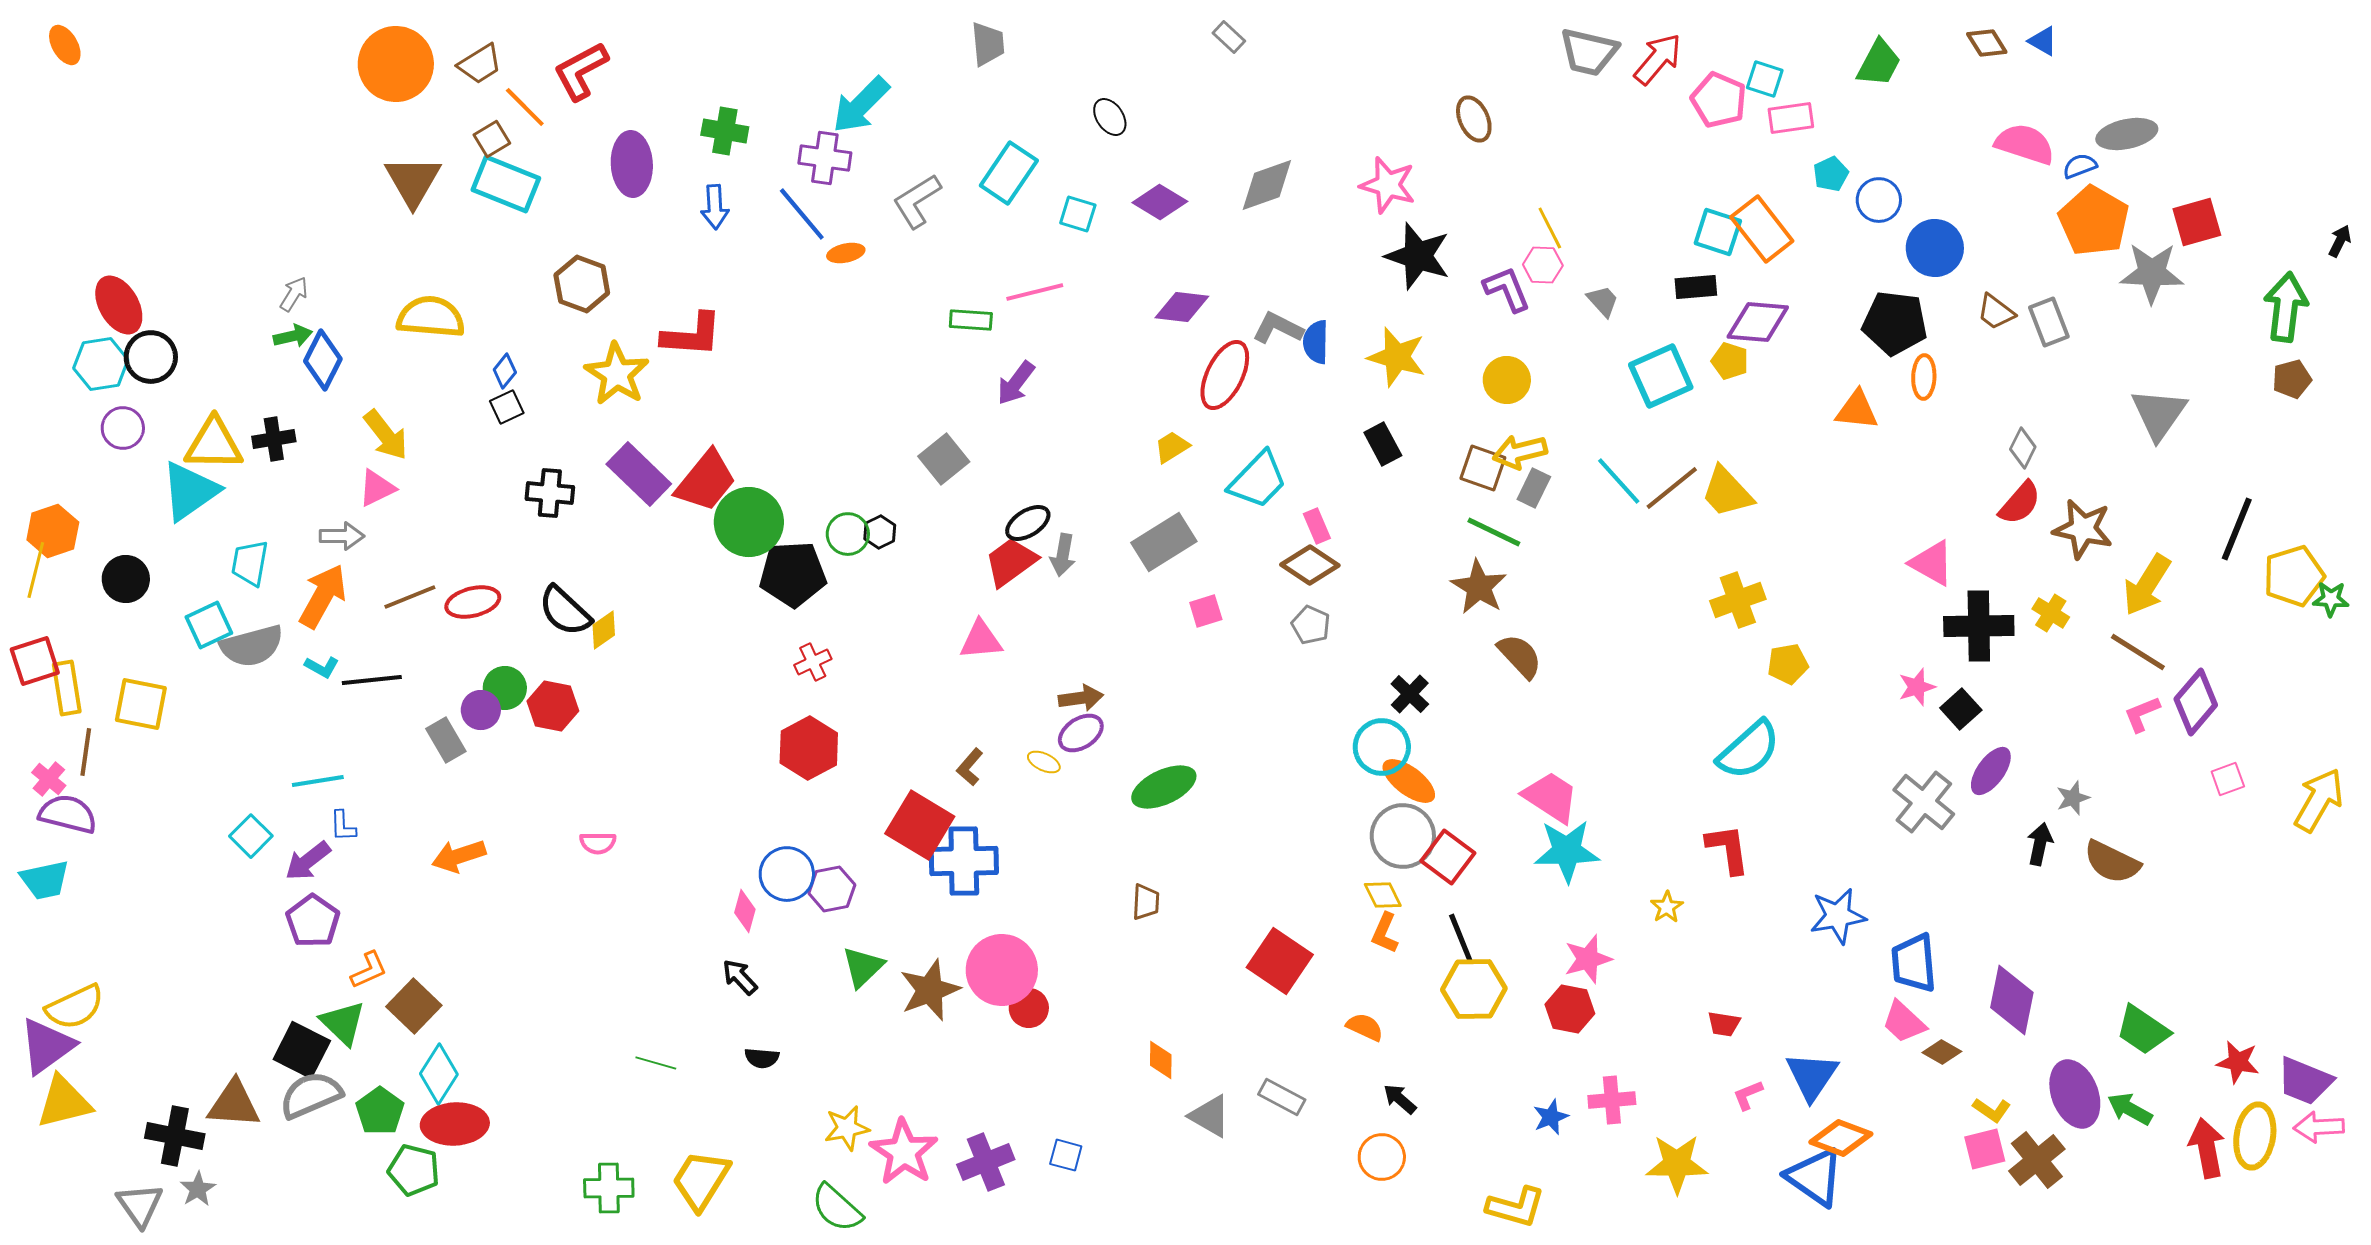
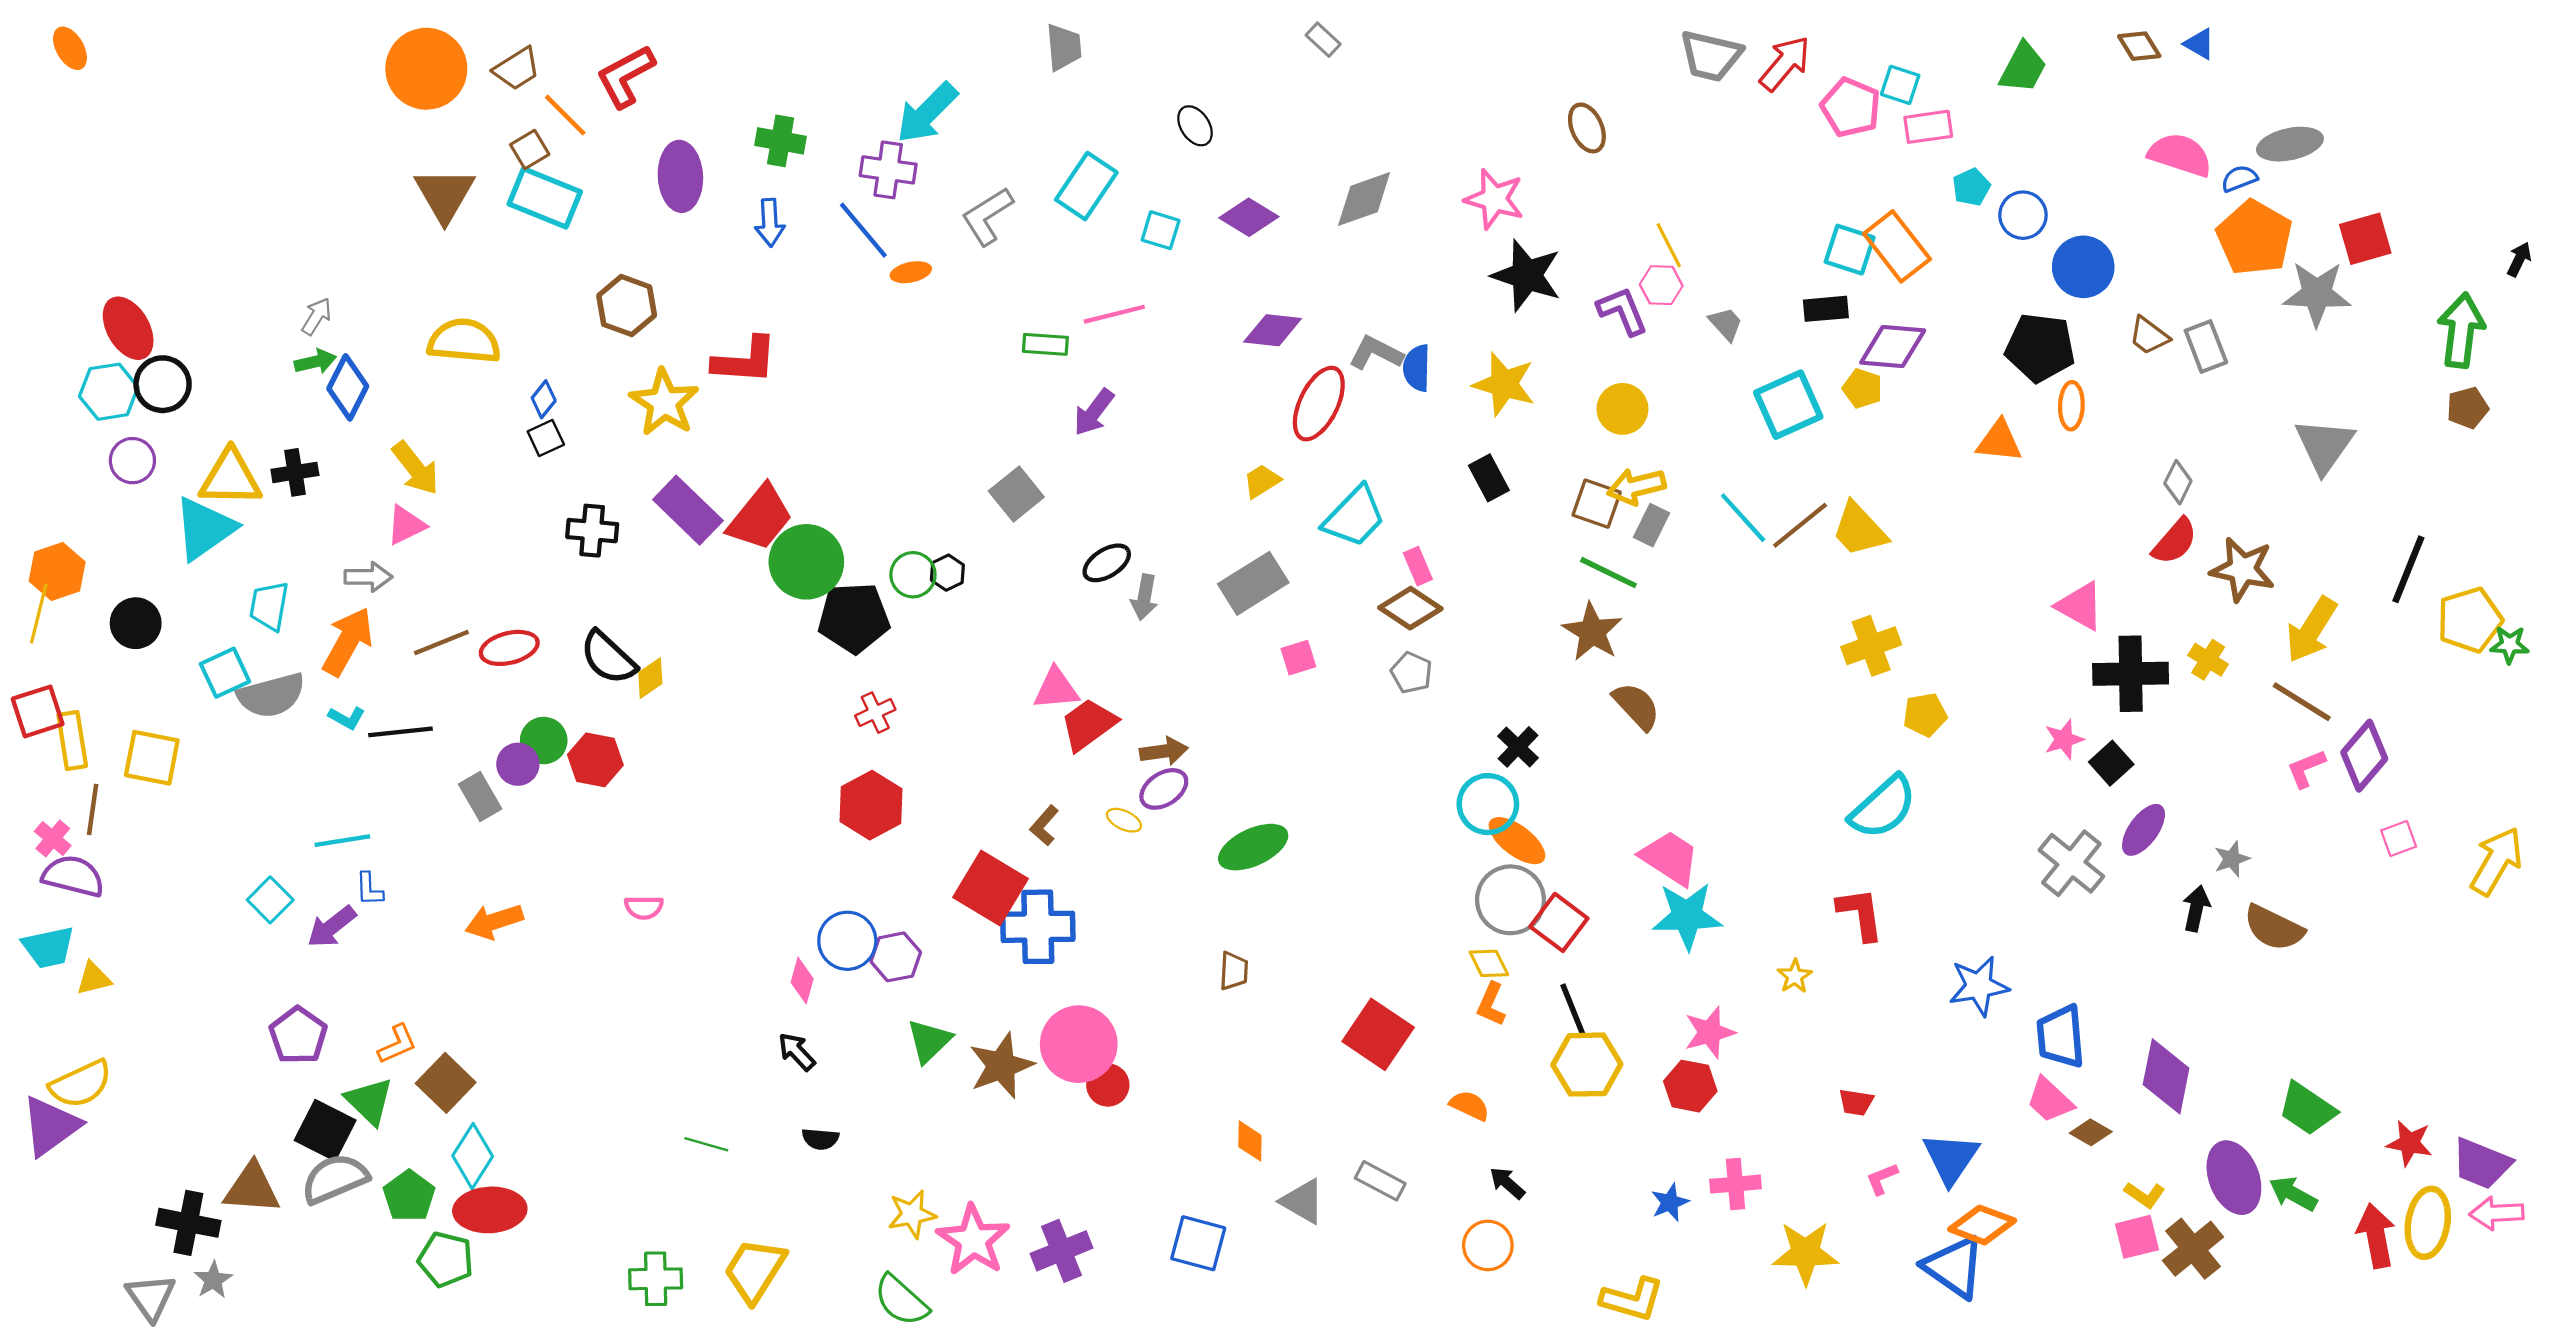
red trapezoid: (1011, 562) -> (1088, 724), moved
purple pentagon: (313, 921) -> (298, 1036), moved
yellow triangle: (64, 1102) -> (94, 978), moved, size x0.6
blue square: (1066, 1155) -> (1198, 1243), moved, size x1.6

